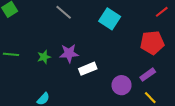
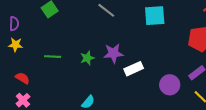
cyan square: (110, 19) -> (155, 16), turned -35

